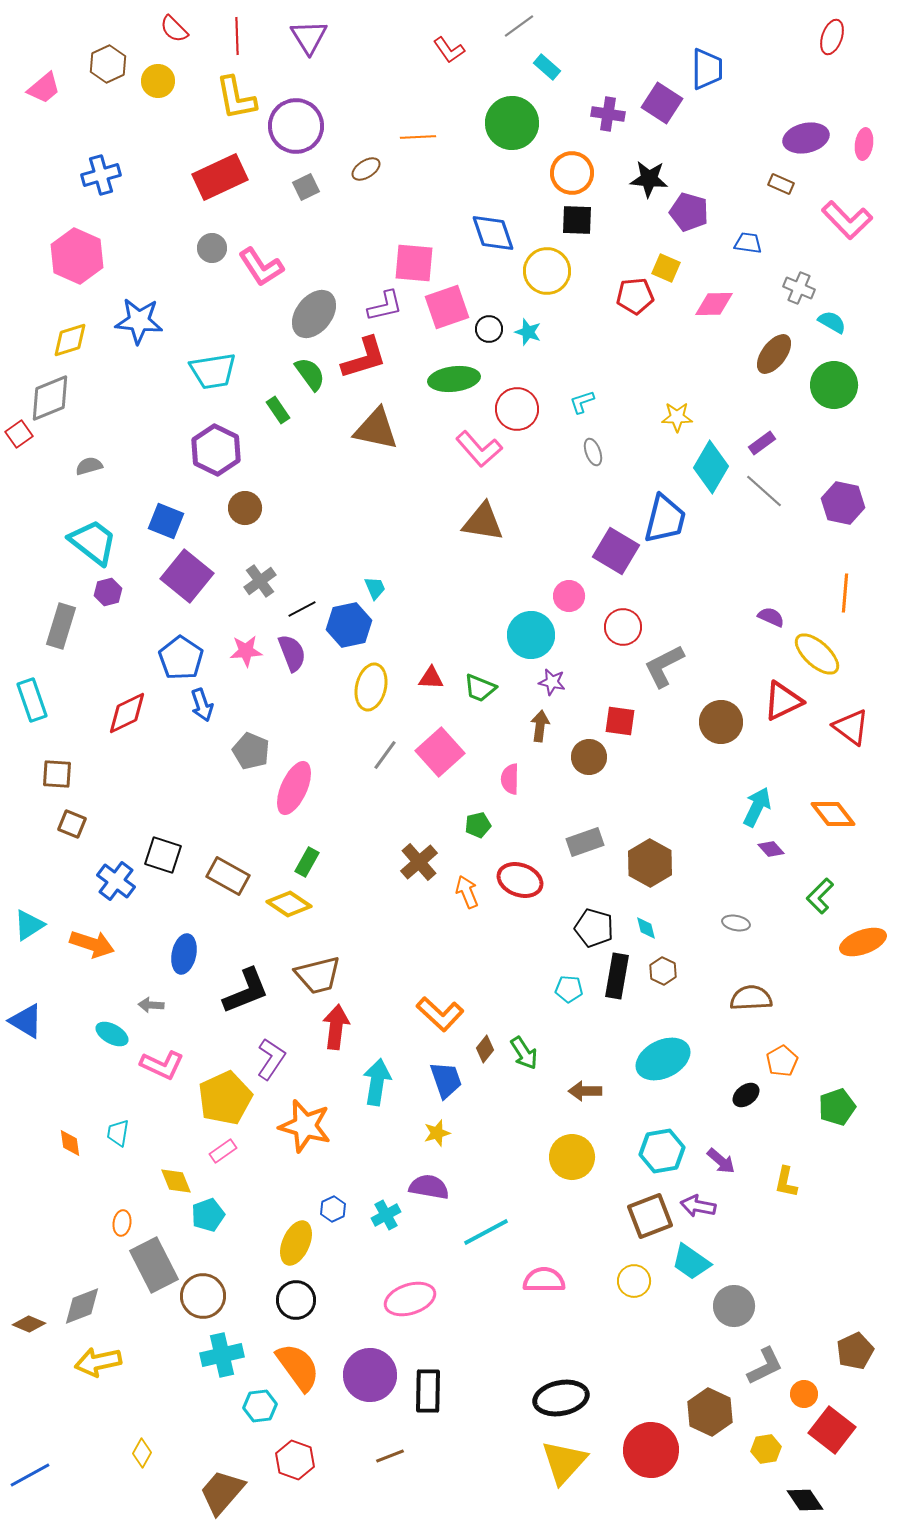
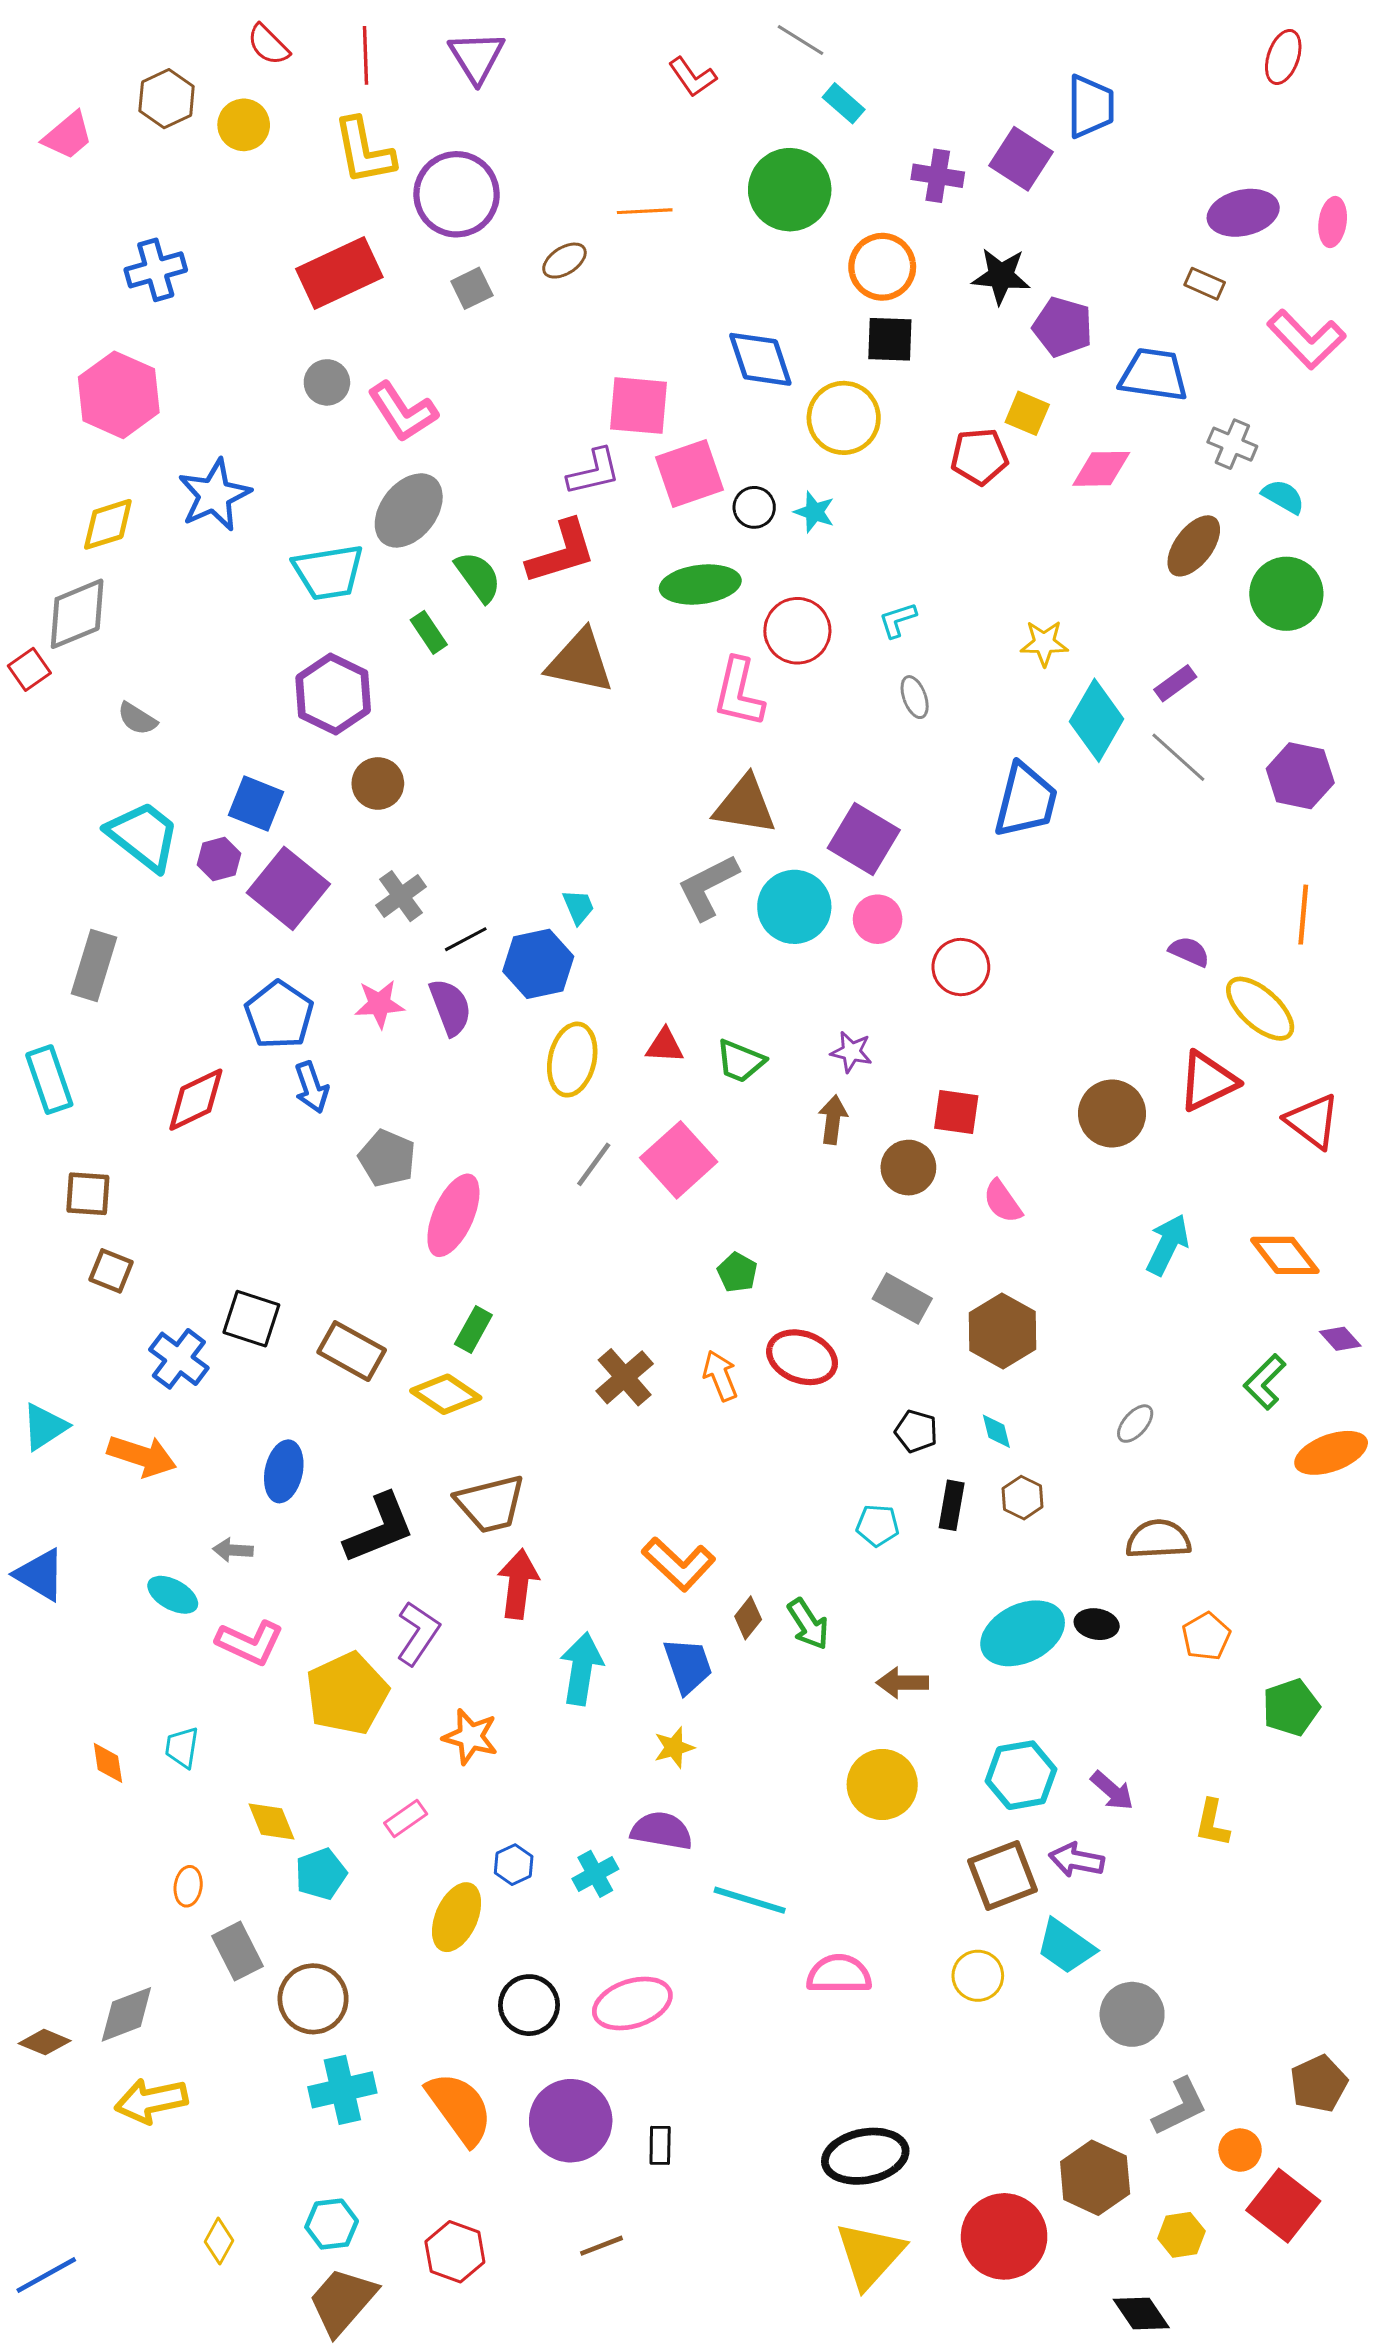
gray line: (519, 26) -> (800, 40), turned 68
blue trapezoid: (748, 243) -> (1154, 375), size x1.6
gray ellipse: (314, 314) -> (409, 510), moved
blue star: (139, 321) -> (214, 495), turned -30
pink L-shape: (479, 449) -> (739, 692), turned 54
gray semicircle: (89, 466) -> (137, 719), turned -132
purple square: (616, 551) -> (864, 839), moved
purple hexagon: (108, 592) -> (219, 859), moved
cyan circle: (531, 635) -> (794, 907), moved
gray L-shape: (664, 666) -> (708, 887), moved
pink semicircle: (510, 779) -> (1003, 1201), moved, turned -36
green pentagon: (478, 825) -> (737, 1272), turned -30
gray rectangle: (585, 842) -> (902, 1299), turned 48
purple diamond: (771, 849) -> (1340, 1339), moved
brown cross: (419, 862) -> (625, 1377), moved
gray ellipse: (736, 923) -> (1135, 1424), turned -60
black pentagon: (594, 928) -> (916, 1431), size x0.7
black rectangle: (617, 976) -> (952, 1505), size x0.7
black ellipse: (746, 1095) -> (1097, 1624), moved, turned 48
orange star: (305, 1126) -> (470, 1737), size x0.7
pink rectangle: (223, 1151) -> (406, 1818), moved
cyan line: (486, 1232) -> (750, 1900), turned 45
gray rectangle: (154, 1265) -> (237, 1951), size x0.7
black circle: (296, 1300) -> (529, 2005), moved
black rectangle: (428, 1391) -> (660, 2145), size x0.6
cyan hexagon: (260, 1406) -> (332, 2224), moved
black diamond: (805, 1500) -> (1141, 2314), moved

